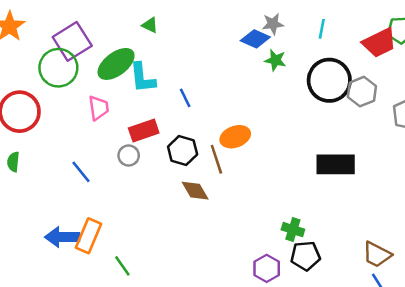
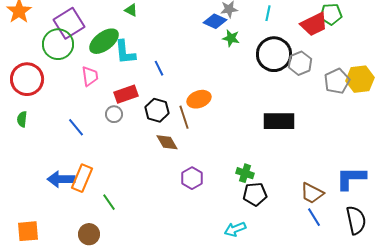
purple hexagon: (267, 268) -> (192, 178), moved

